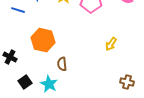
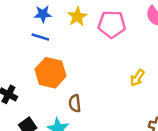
blue line: (18, 10) -> (40, 37), moved

